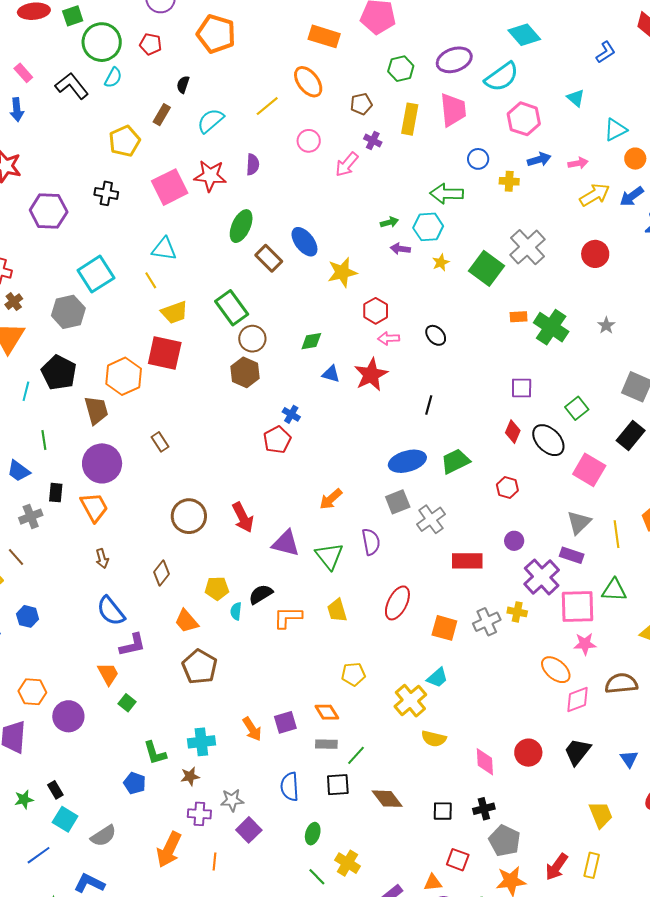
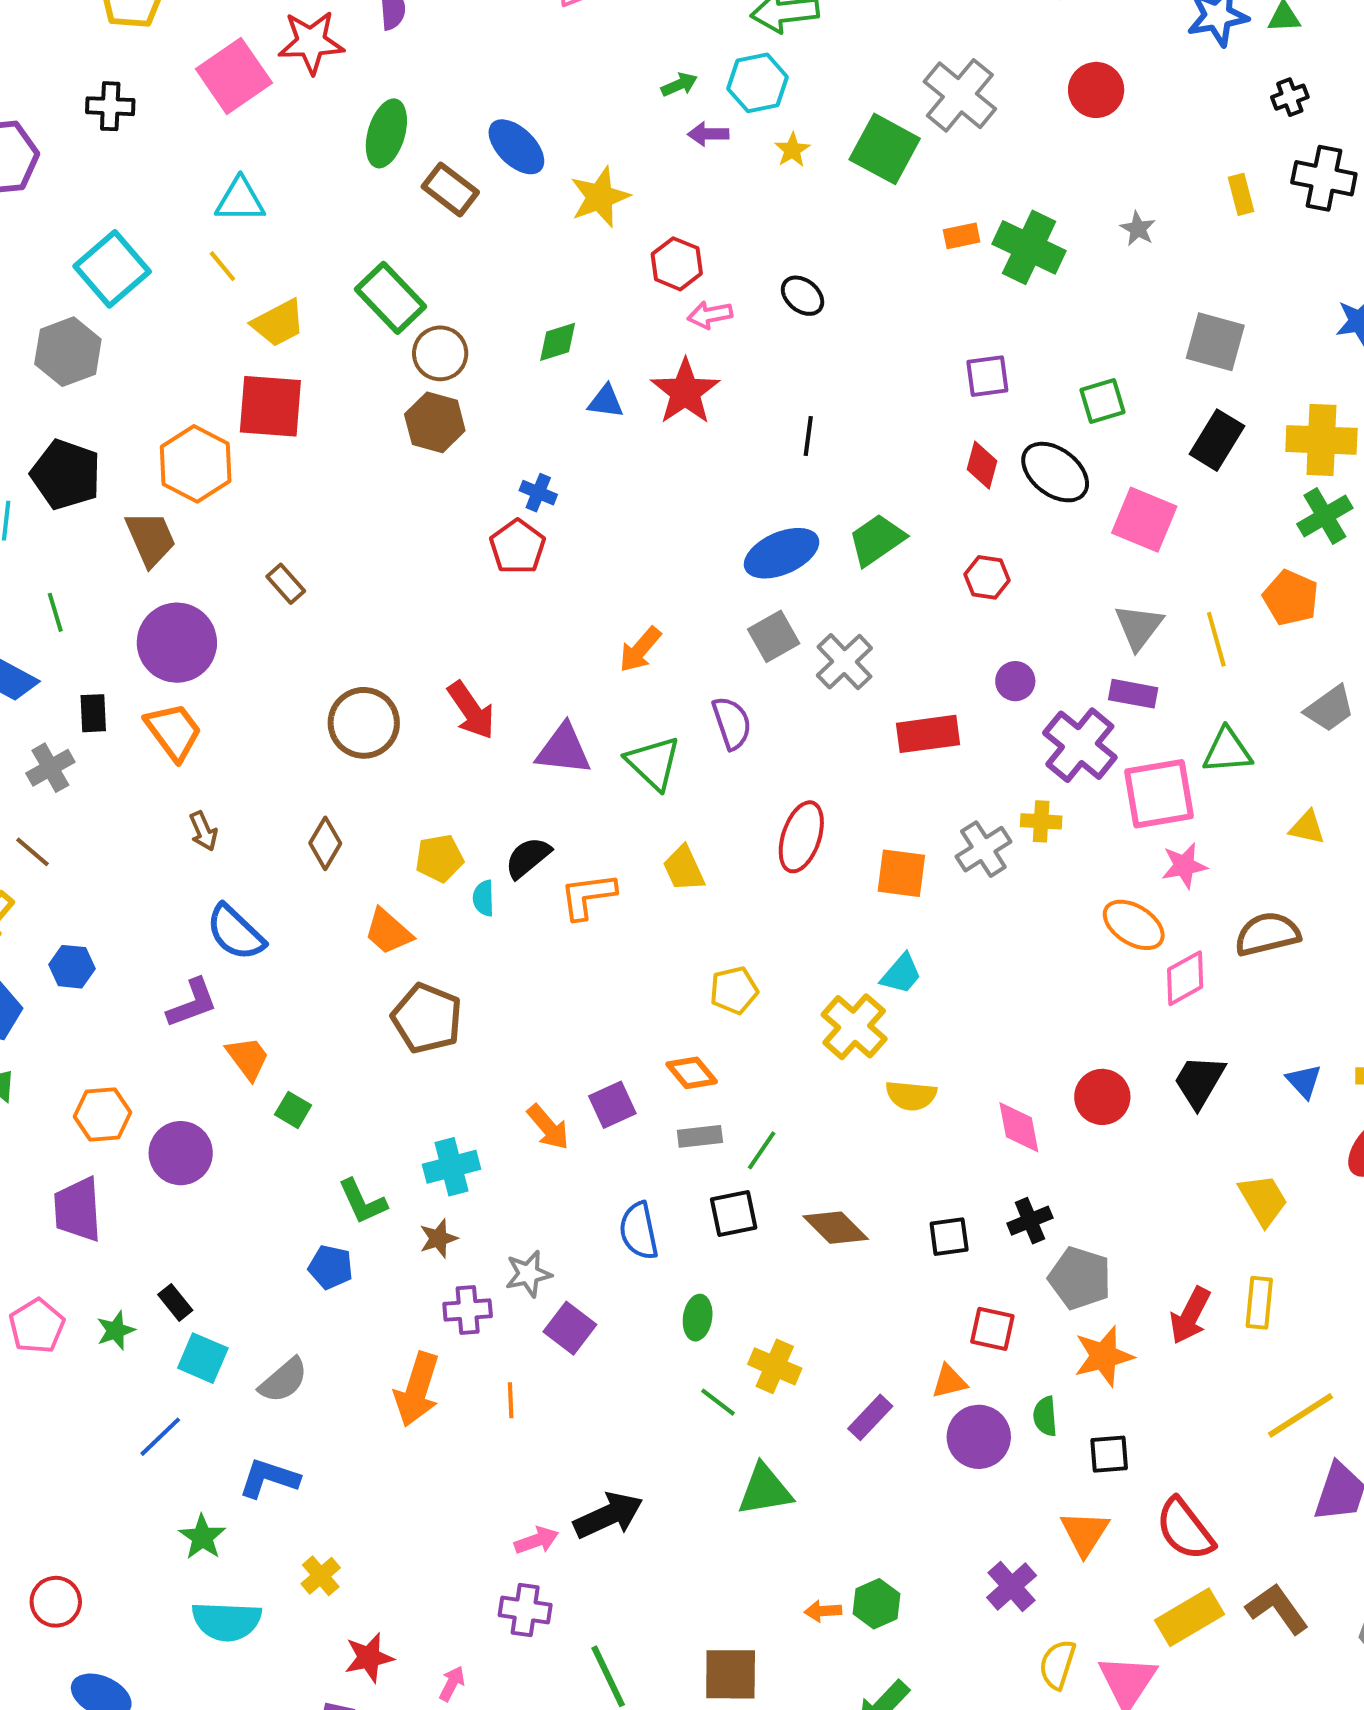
green square: (577, 408) -> (1102, 401), turned 30
purple L-shape: (132, 645) -> (192, 1003), moved

